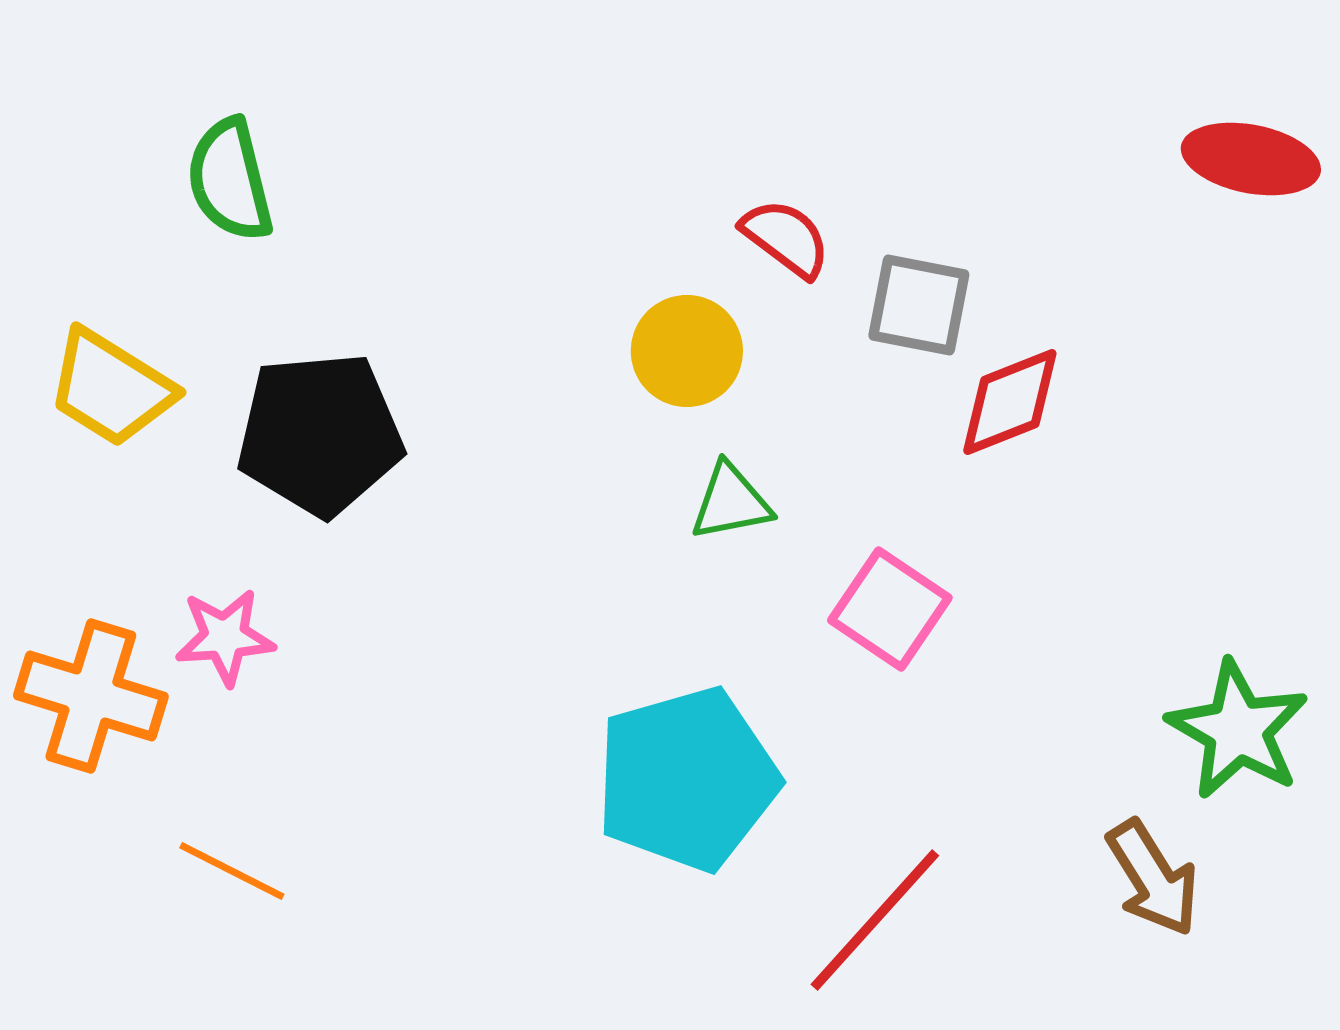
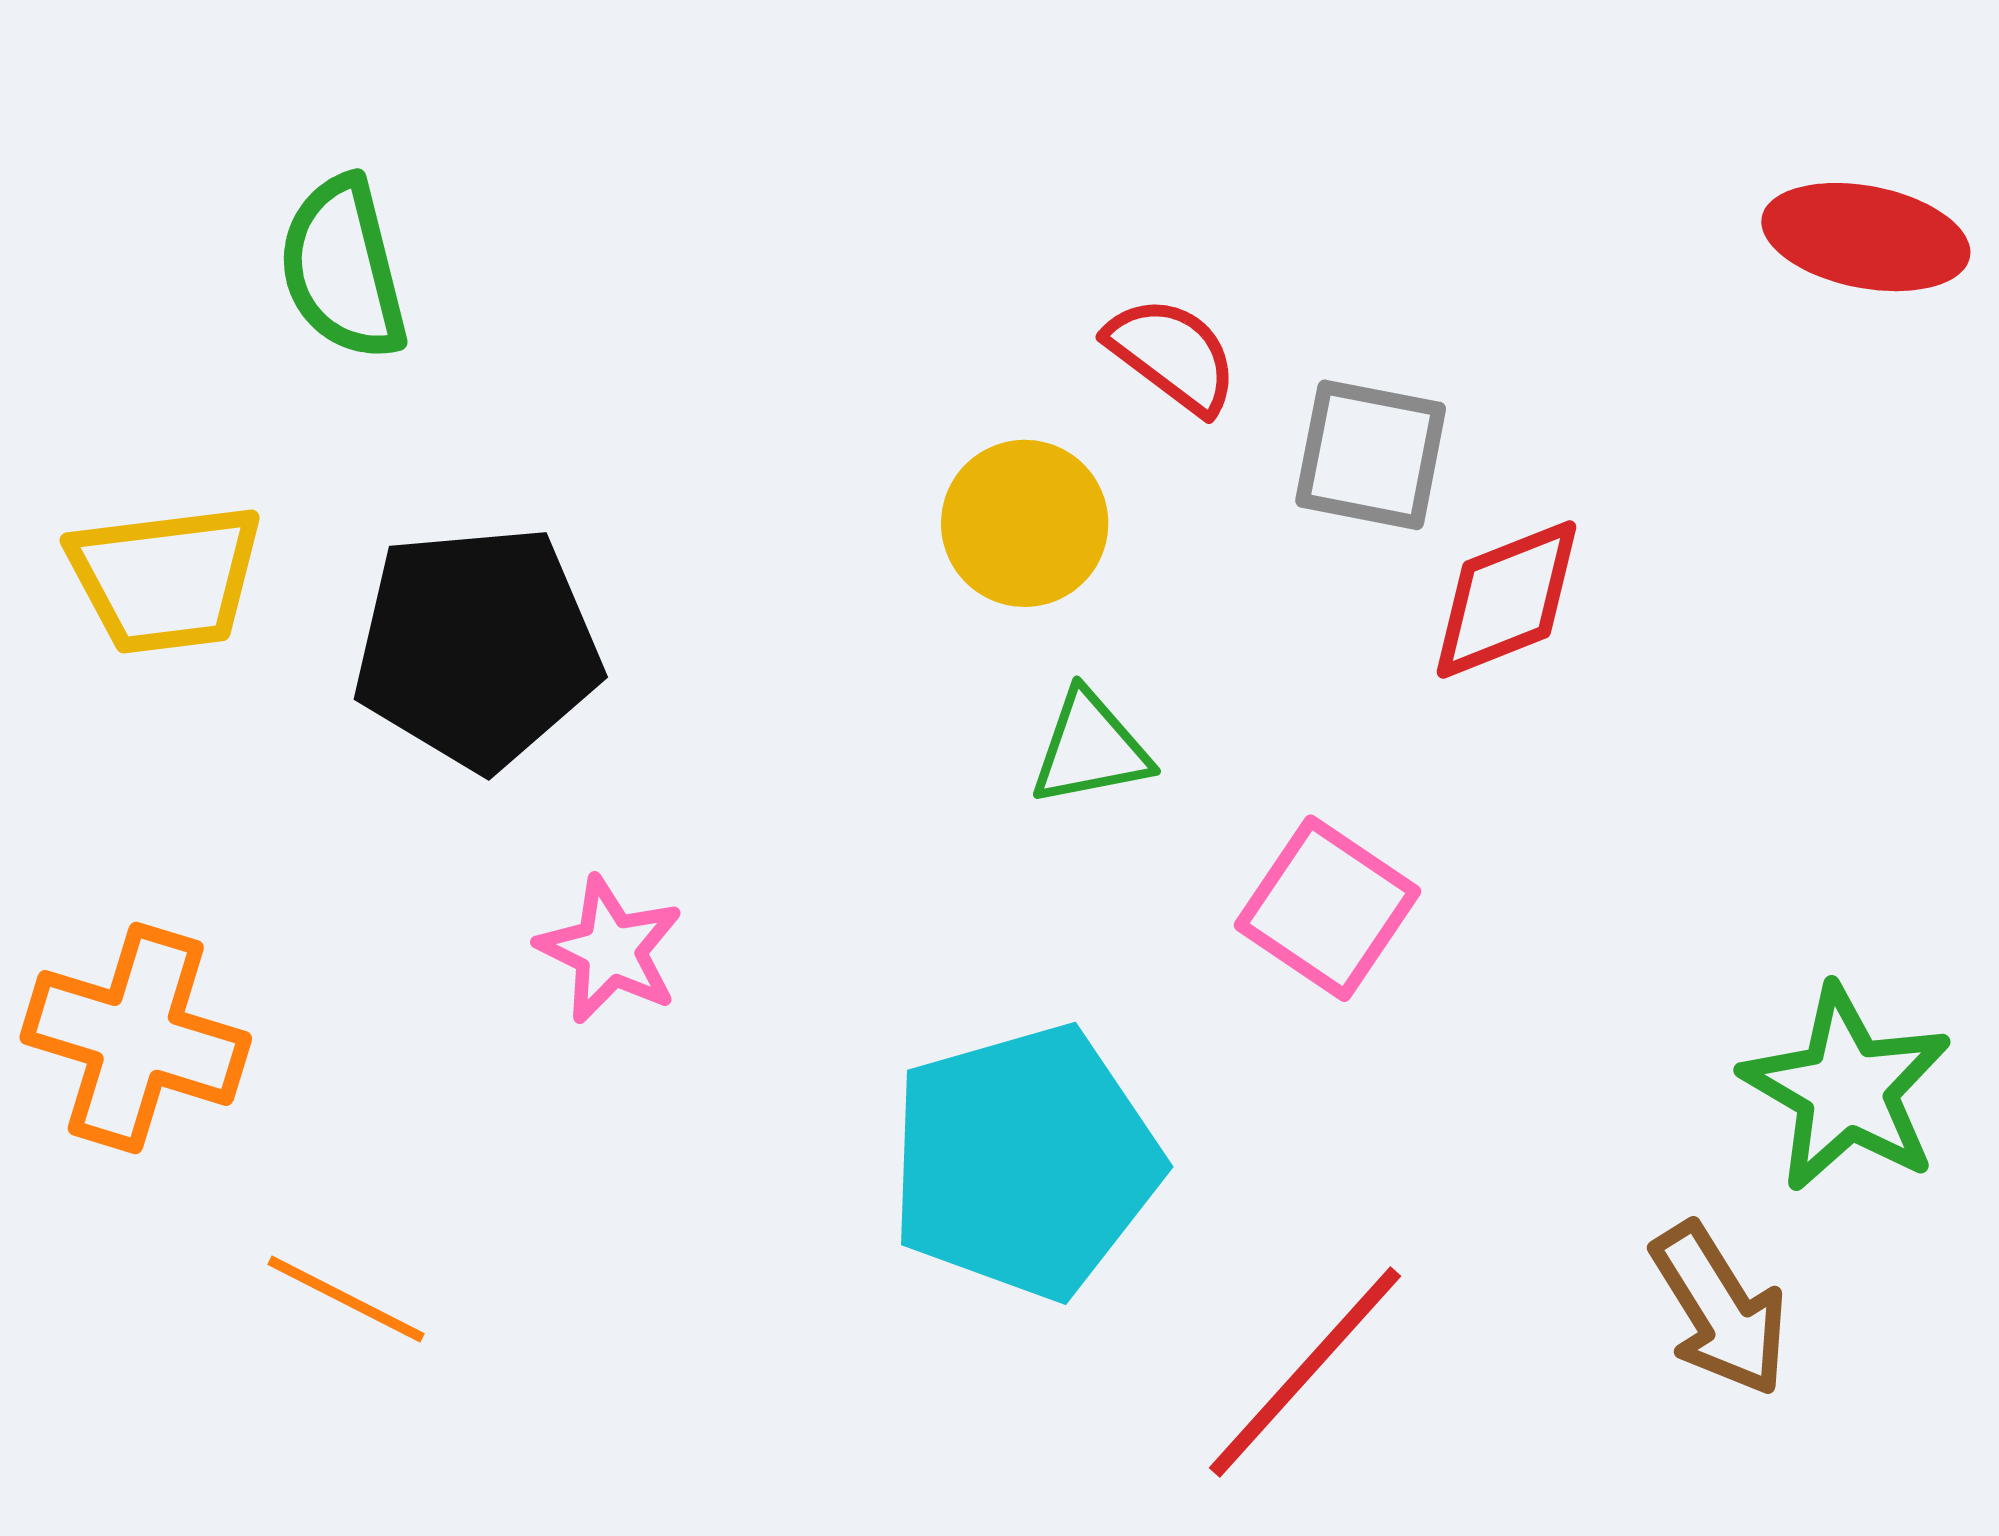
yellow trapezoid: (111, 388) -> (166, 579), turned -39
pink star: (225, 637) -> (610, 950), moved, turned 30

